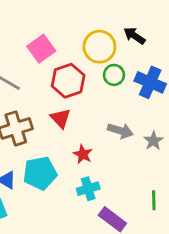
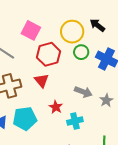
pink square: (41, 49) -> (31, 30), turned -30
cyan cross: (88, 189) -> (75, 121), moved

